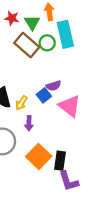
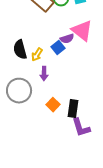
pink triangle: (70, 106) -> (82, 31), moved
orange square: (39, 156) -> (53, 105), size x0.6

